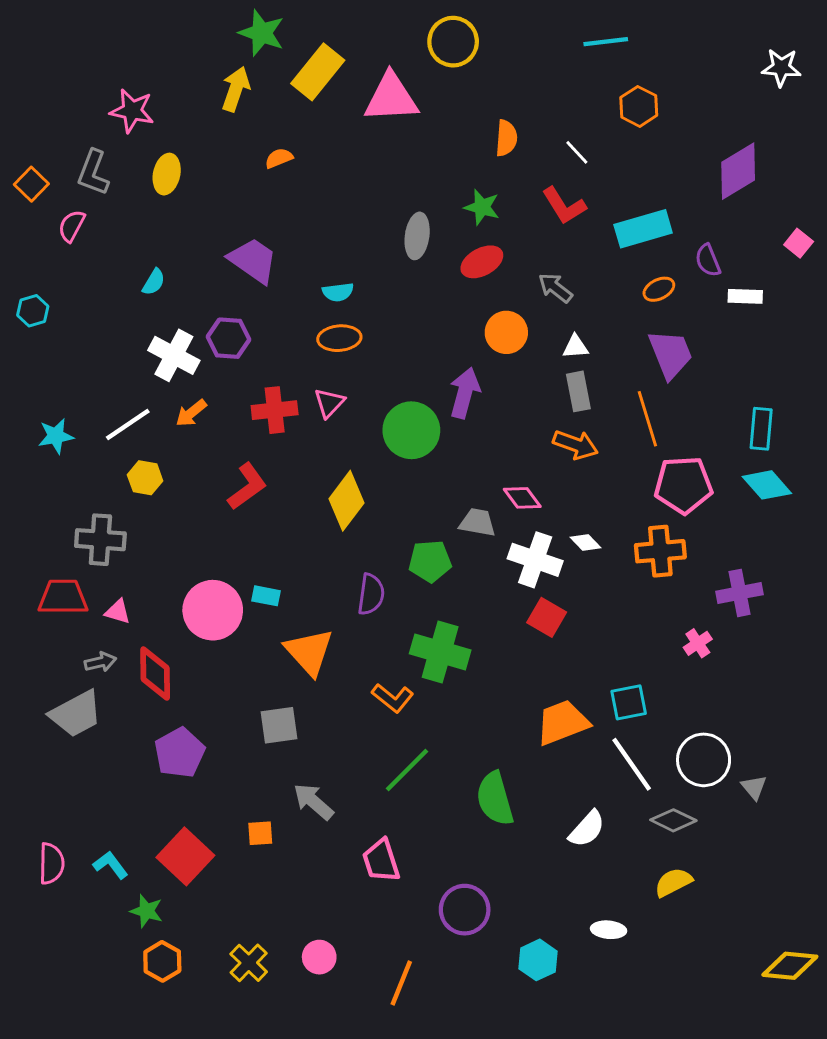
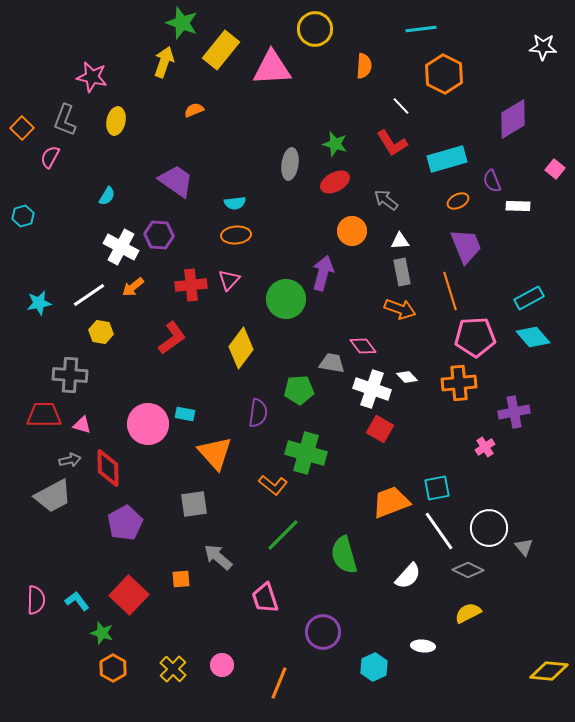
orange hexagon: (639, 106) -> (444, 74), size x1.4
orange semicircle: (506, 138) -> (364, 66), moved
cyan rectangle: (761, 429) -> (529, 298), turned 56

